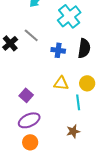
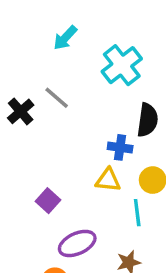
blue cross: (58, 50) -> (120, 147), moved
purple ellipse: (29, 120) -> (77, 243), moved

